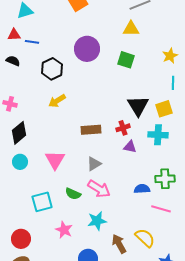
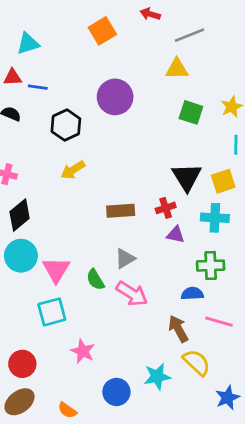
green square: (126, 60) -> (191, 112), moved
pink triangle: (55, 160) -> (56, 270), moved
cyan circle: (20, 162) -> (21, 256), size x1.5
green cross: (165, 179) -> (211, 266), moved
green semicircle: (73, 194) -> (95, 280), moved, turned 35
cyan star: (97, 221) -> (157, 377), moved
brown arrow: (119, 244) -> (178, 329), moved

